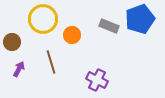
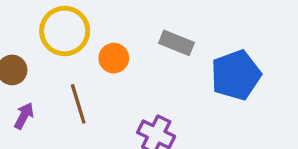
blue pentagon: (140, 19) -> (236, 75), moved

